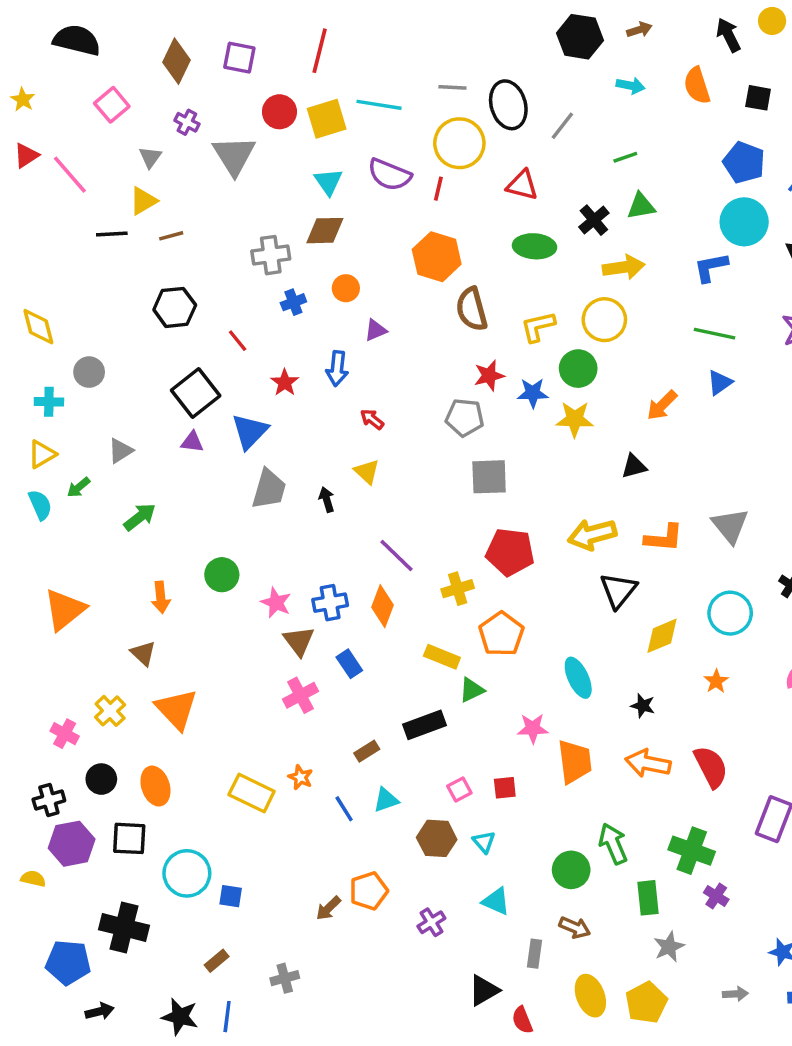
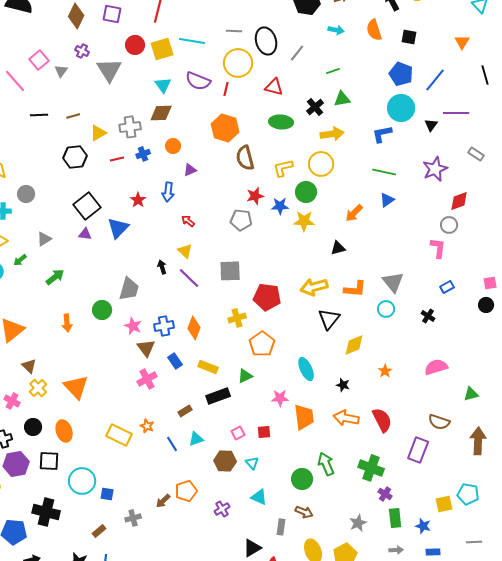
pink square: (112, 105) -> (39, 60), moved
yellow triangle: (143, 201) -> (98, 133), moved
red line: (238, 341) -> (117, 159), moved, turned -64
gray square: (489, 477) -> (230, 271), moved
gray trapezoid: (269, 489) -> (129, 289), moved
purple line: (397, 555) -> (189, 278), moved
cyan circle: (730, 613) -> (386, 309), moved, size x0.7
brown triangle: (143, 653) -> (29, 366), moved
yellow rectangle: (442, 657) -> (208, 367), moved
green rectangle: (648, 898) -> (395, 518), moved
gray cross: (285, 978) -> (133, 518), moved

